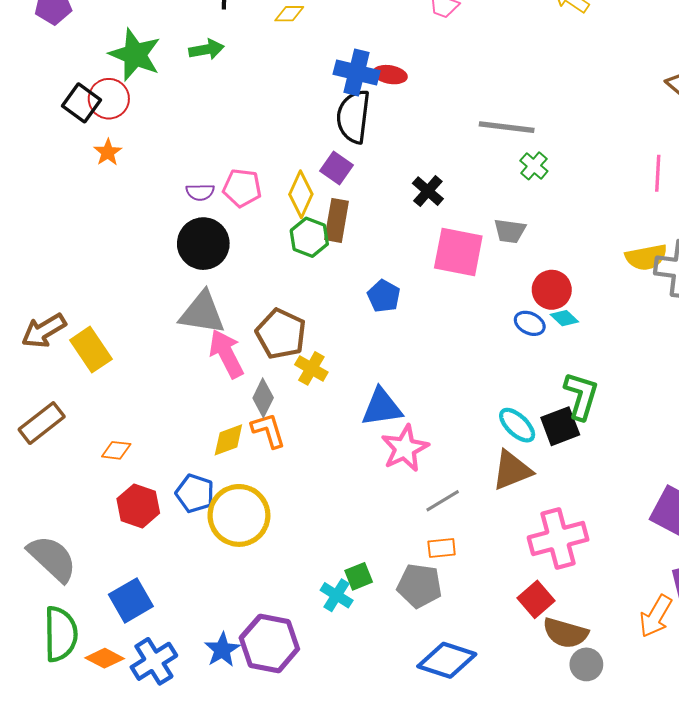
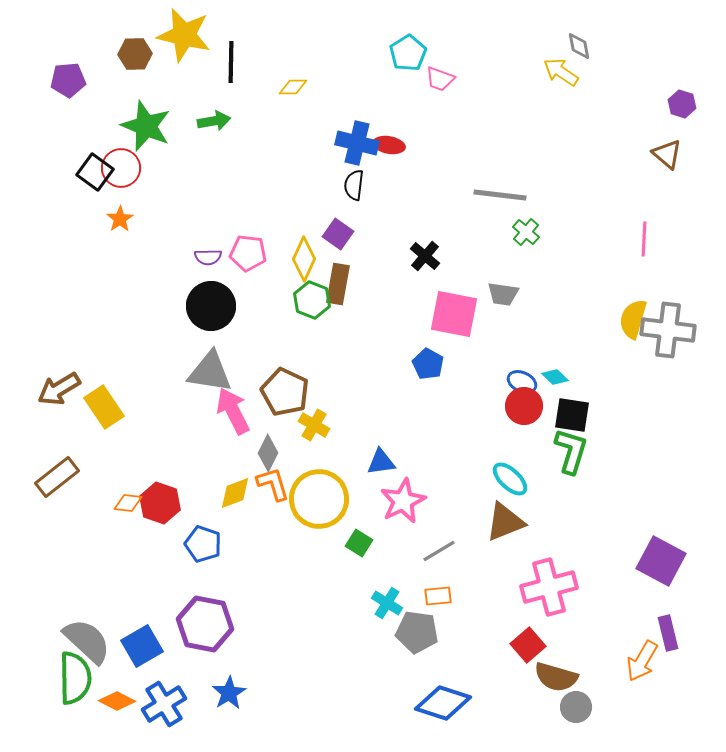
black semicircle: (353, 117) -> (354, 185), size x0.6
yellow semicircle: (646, 257) -> (633, 319), turned 117
red circle: (552, 290) -> (524, 406), moved
blue pentagon: (384, 296) -> (428, 364), moved
blue triangle: (382, 407) -> (381, 462), size x0.7
black square: (560, 426) -> (572, 415), moved, turned 30
red hexagon: (138, 506) -> (160, 503), moved
yellow circle: (239, 515) -> (319, 499), moved
gray semicircle: (52, 558) -> (87, 641), moved
green square: (359, 576) -> (359, 543), moved, turned -36
cyan cross: (337, 595) -> (387, 603), moved
purple hexagon: (269, 643) -> (205, 624), moved

